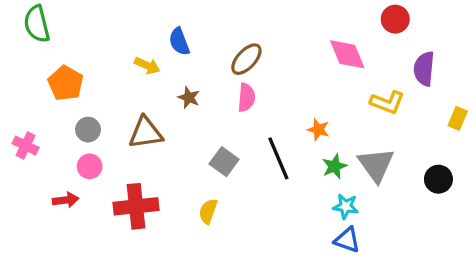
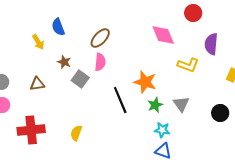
yellow arrow: (147, 66) -> (38, 42), turned 35
orange star: (318, 130) -> (145, 82), size x1.6
brown triangle: (146, 133) -> (37, 84), size x0.7
gray square: (224, 162) -> (80, 79), moved
gray triangle: (376, 165) -> (181, 104), size x0.7

